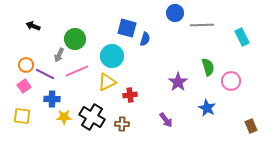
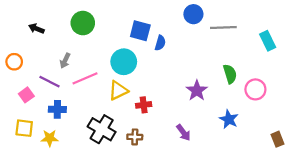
green circle: (75, 39) -> (83, 23), moved
orange circle: (26, 65) -> (14, 62), moved
yellow star: (64, 117) -> (50, 138), moved

